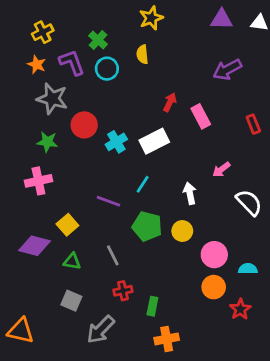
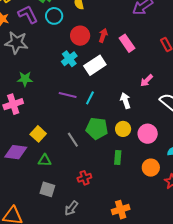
red circle: (84, 125) -> (80, 36), moved
green star: (47, 142) -> (25, 79), moved
cyan cross: (116, 142) -> (69, 59), moved
purple line: (108, 201) -> (68, 95), moved
gray line: (113, 255) -> (73, 140), moved
pink circle: (214, 255) -> (148, 134), moved
green rectangle: (152, 306) -> (118, 158), moved
gray arrow: (101, 330) -> (71, 208), size x0.7

